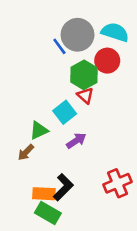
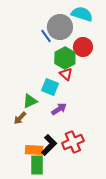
cyan semicircle: (115, 32) -> (82, 14), moved
cyan square: (65, 112) -> (50, 87), turned -30
red cross: (118, 183) -> (73, 142), moved
green rectangle: (48, 213) -> (37, 165), turned 60

